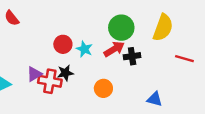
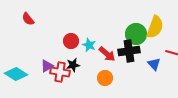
green circle: (121, 28) -> (136, 34), moved
red arrow: (114, 49) -> (107, 54), moved, turned 72
black cross: (132, 56) -> (129, 51), size x1.5
blue triangle: (155, 99) -> (154, 64), moved, turned 32

